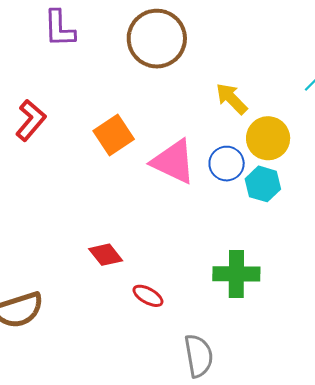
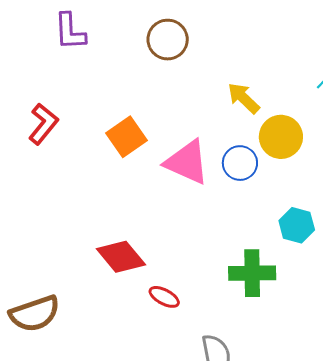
brown circle: (157, 39) -> (168, 40), size x0.7
cyan hexagon: (263, 184) -> (297, 225), moved
red diamond: (106, 255) -> (121, 257), size x1.4

